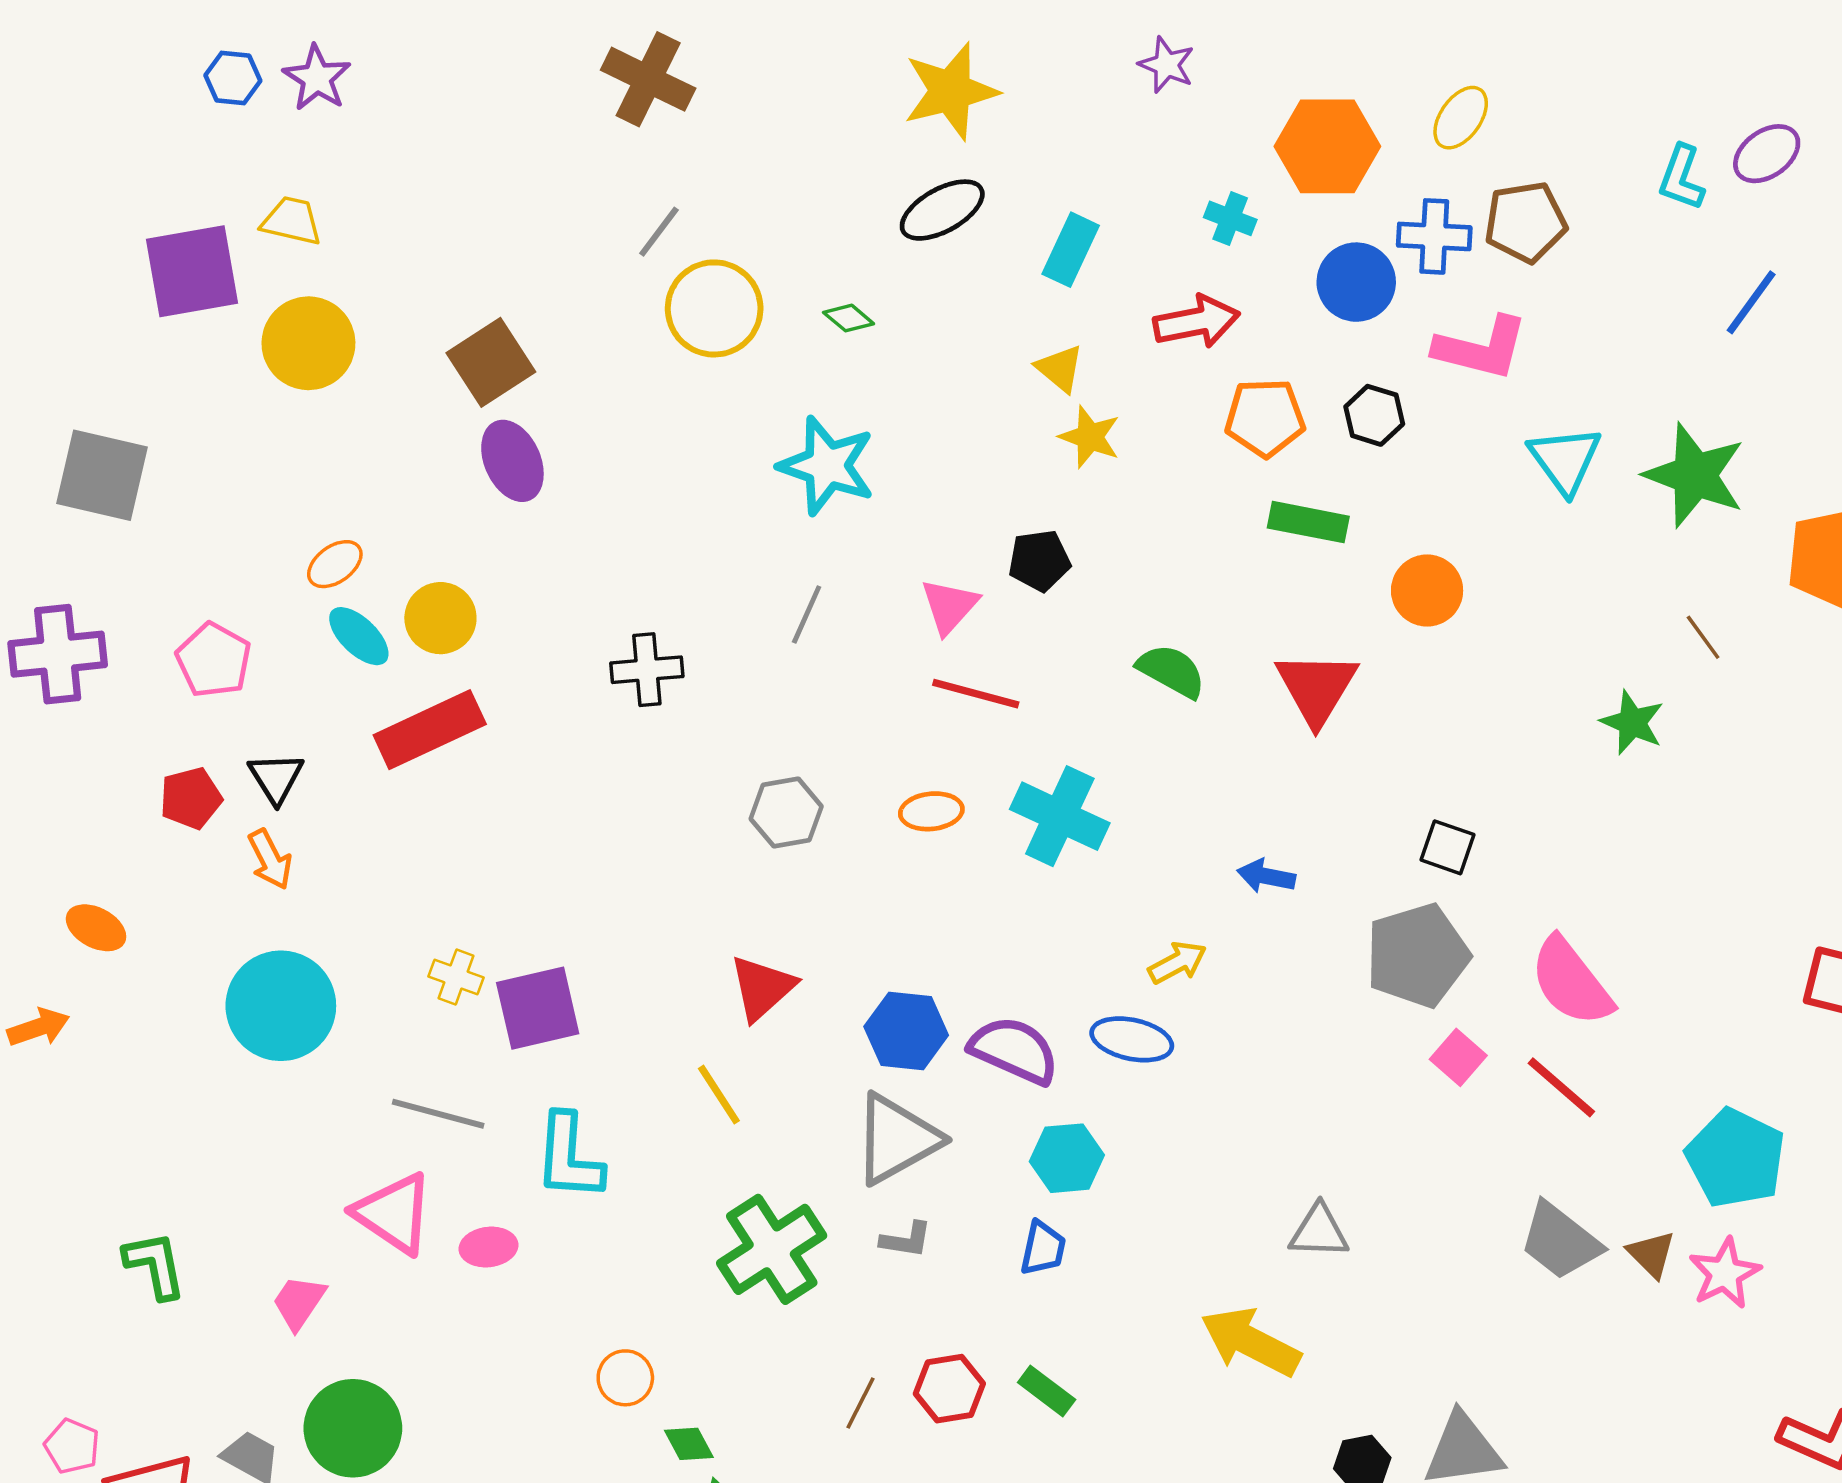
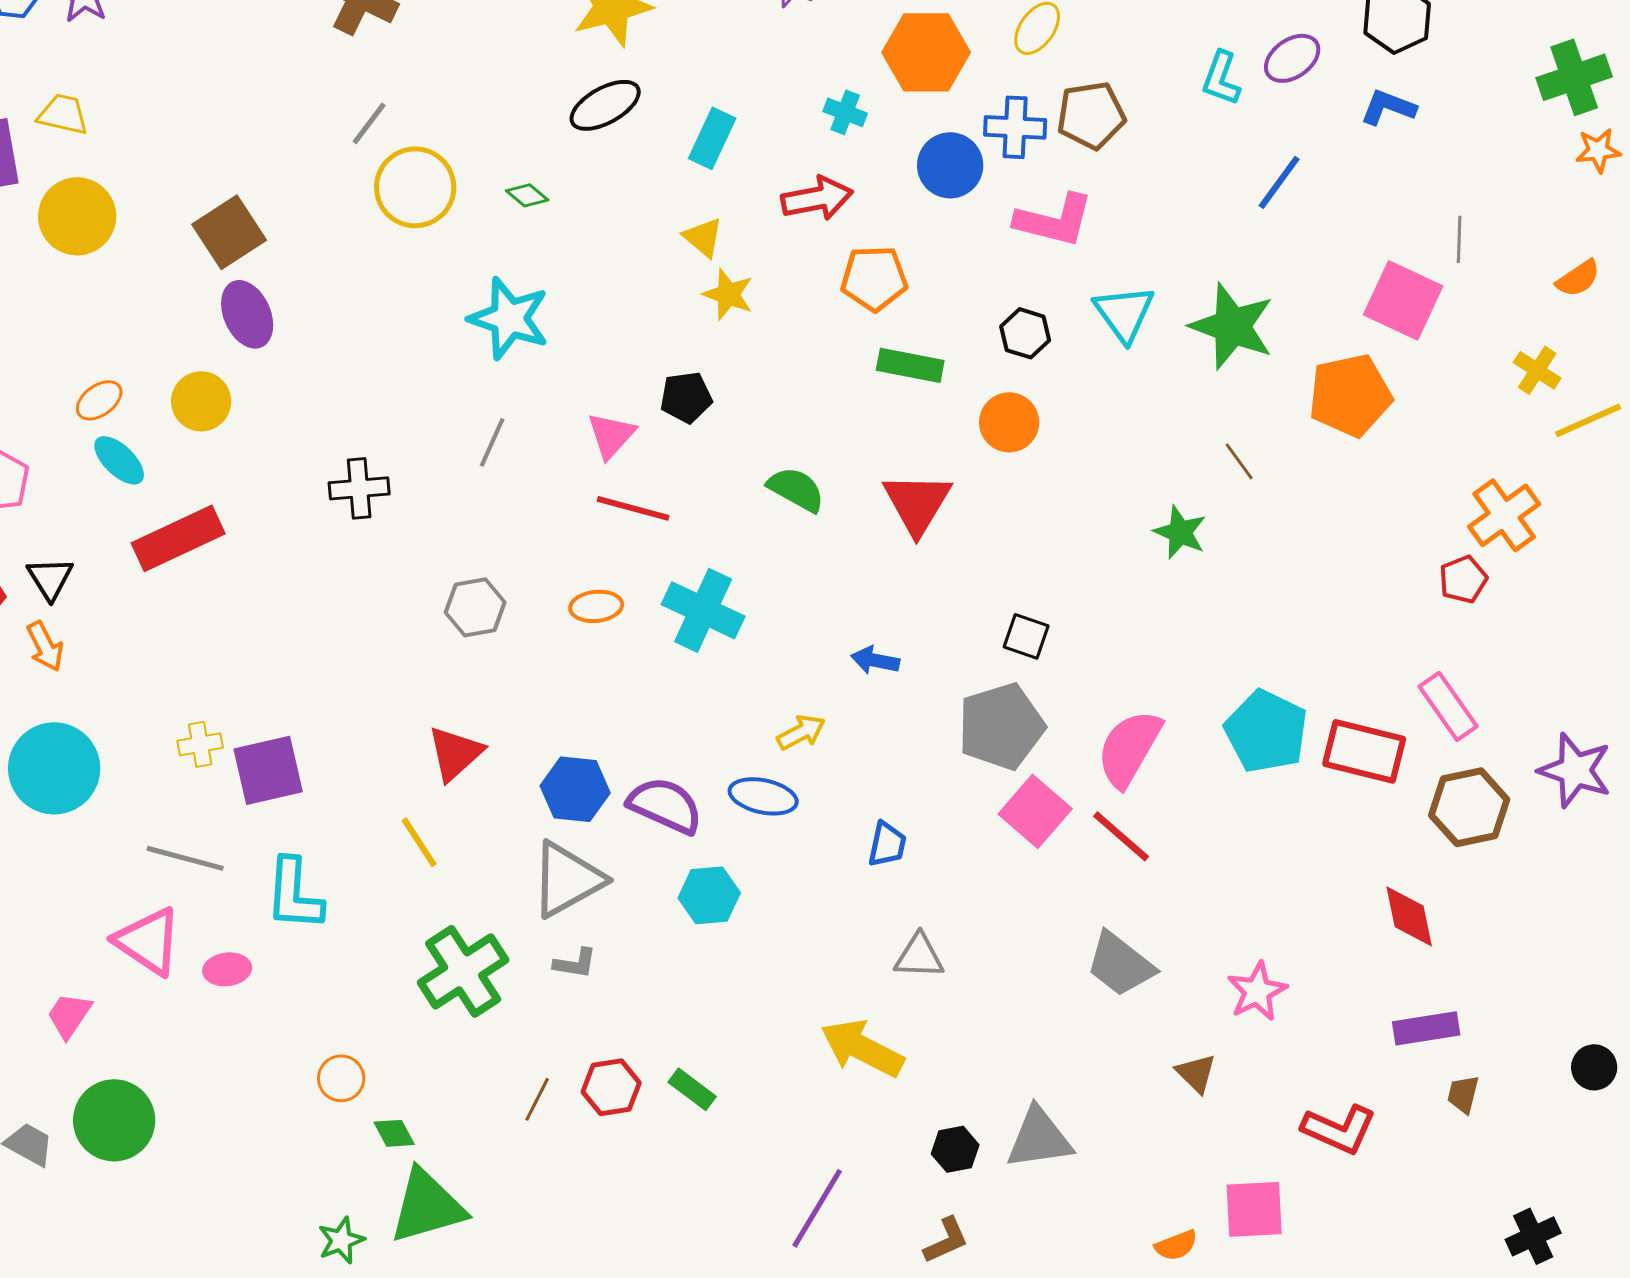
black hexagon: (1374, 415) -> (1025, 333), moved
yellow circle: (440, 618) -> (201, 401), moved
yellow cross: (456, 977) -> (200, 744), turned -30
pink semicircle: (1571, 982) -> (1129, 748), turned 68
pink square: (1458, 1057) -> (1035, 811), size x1.5
cyan pentagon: (1735, 1158) -> (1266, 731), moved
blue trapezoid: (1043, 1248) -> (887, 844), moved
brown triangle: (1651, 1254) -> (1196, 1073), moved

